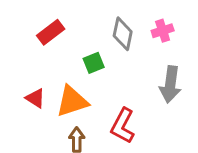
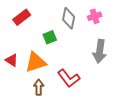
red L-shape: (123, 126) -> (69, 78), turned -65

